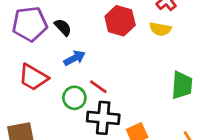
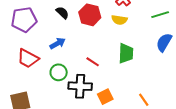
black semicircle: (63, 27) -> (62, 13), moved
green trapezoid: (182, 85) -> (126, 53), moved
red line: (98, 87) -> (93, 62), moved

